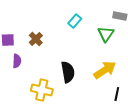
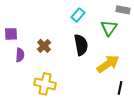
brown cross: (36, 39) -> (44, 46), moved
black semicircle: (68, 72) -> (81, 45), moved

